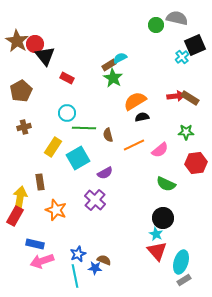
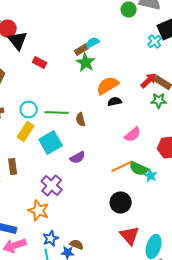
red arrow: (176, 96) -> (149, 80), turned -36
cyan circle: (67, 113) -> (29, 110), moved
green star: (186, 132) -> (159, 100), moved
orange line: (134, 145) -> (122, 166), moved
purple cross: (95, 200) -> (52, 186), moved
orange star: (56, 210) -> (39, 210), moved
black circle: (163, 218) -> (121, 202), moved
cyan star: (156, 234) -> (151, 176), moved

